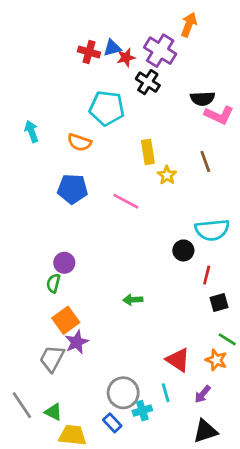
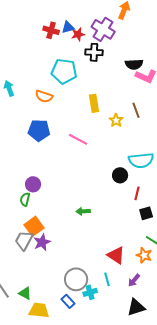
black cross: (148, 82) -> (94, 52), turned -30
yellow star: (167, 175) -> (116, 120), moved
gray trapezoid: (52, 359) -> (24, 240), moved

